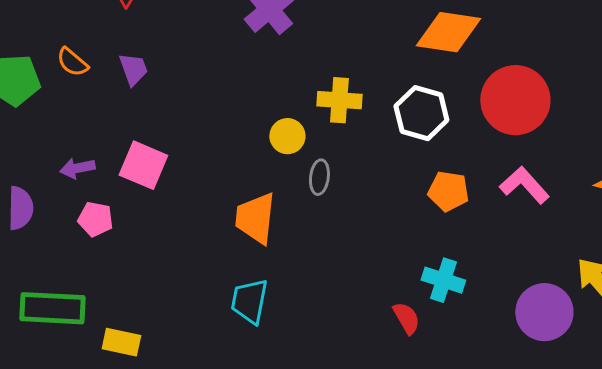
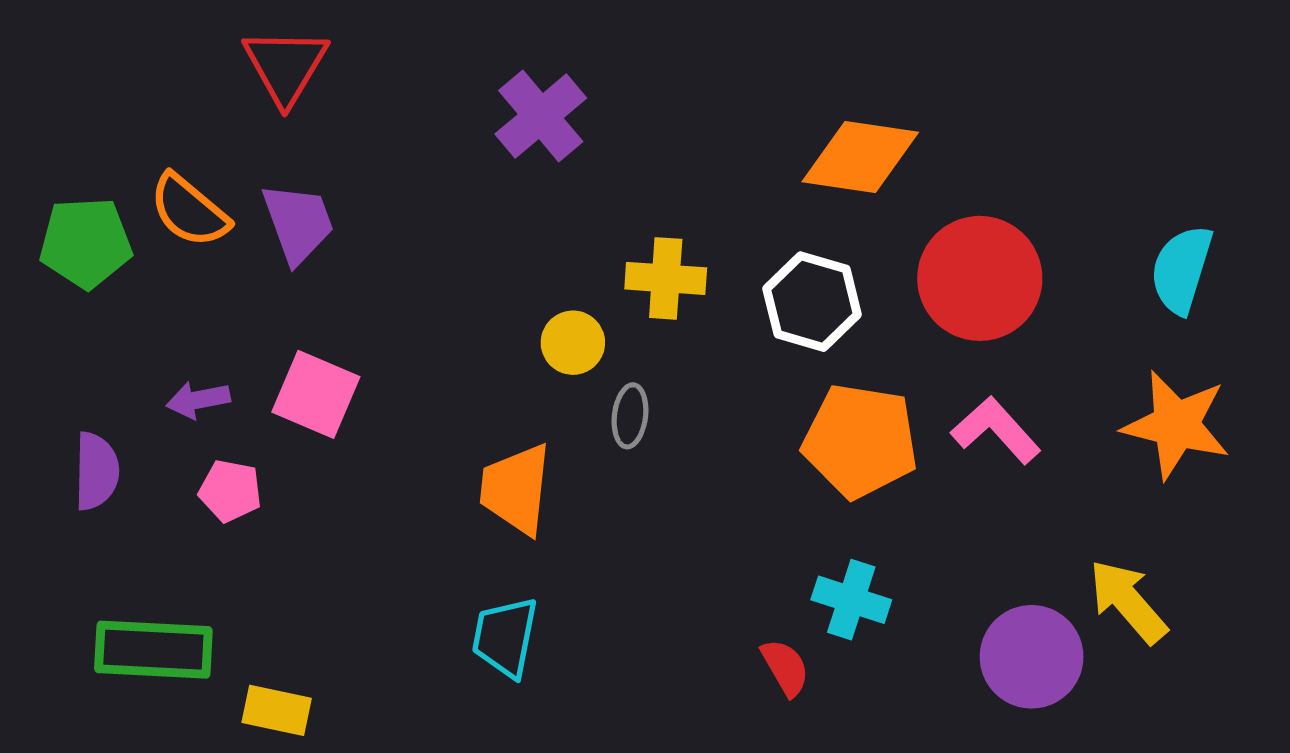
orange semicircle: (72, 62) -> (189, 211), size x1.4
purple trapezoid: (133, 69) -> (298, 223), size x1.4
orange pentagon: (448, 191) -> (860, 441), size x1.6

